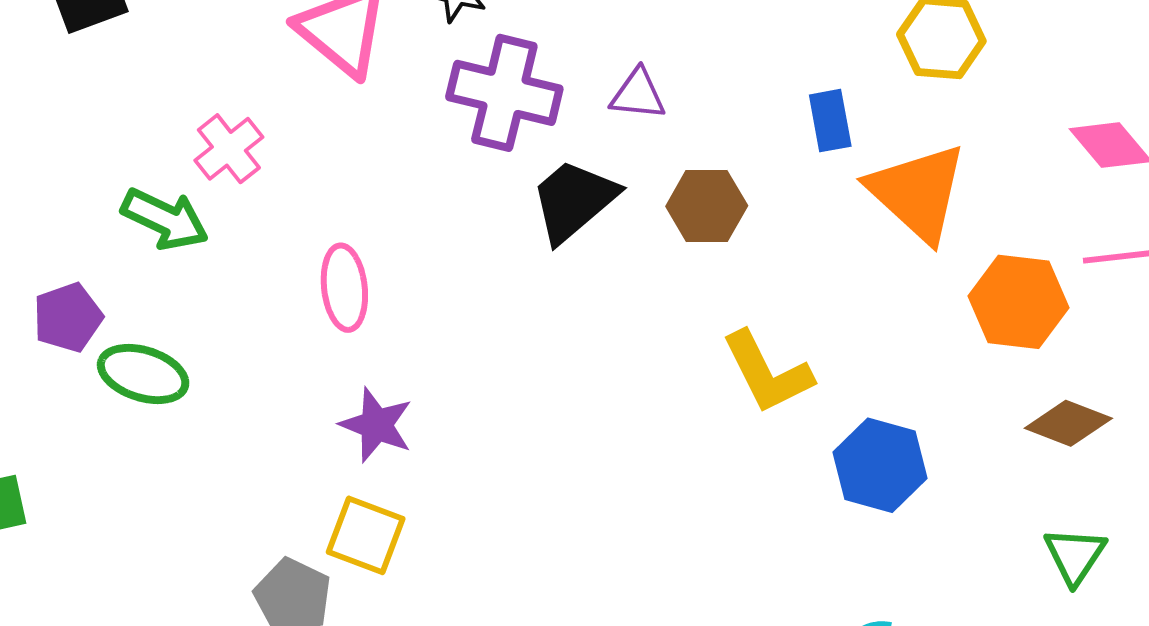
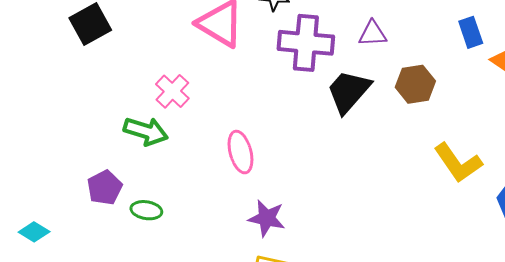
green ellipse: (143, 374) -> (146, 210), size x0.7

